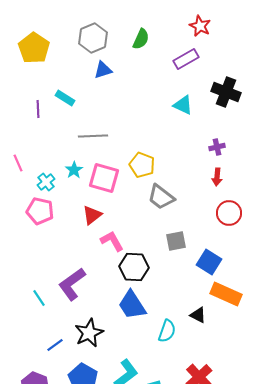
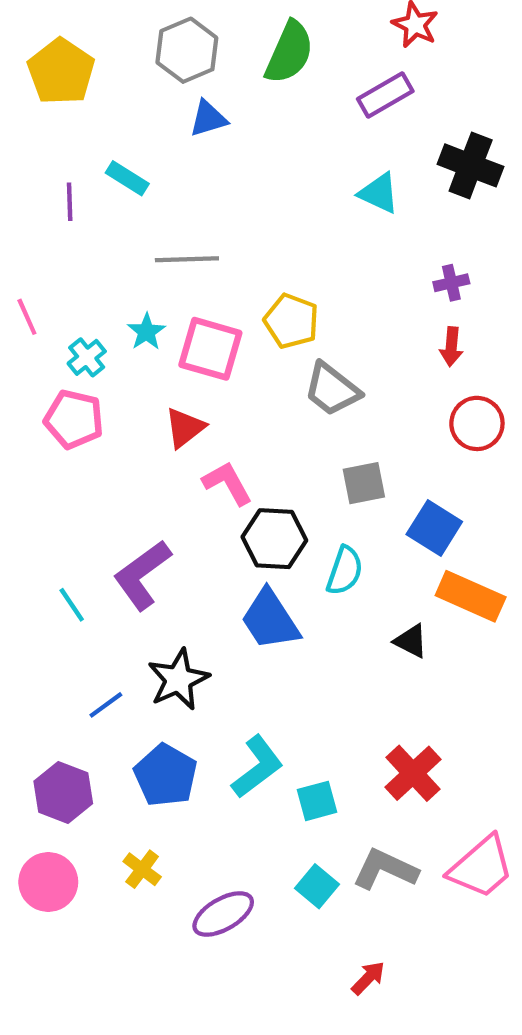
green semicircle: (141, 39) -> (289, 52), size x1.4
cyan semicircle: (167, 331) -> (345, 571), moved

